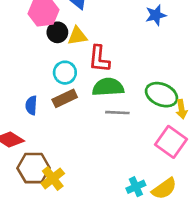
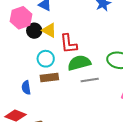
yellow triangle: (77, 36) -> (49, 30), turned 49
brown rectangle: (65, 98) -> (49, 77), turned 30

